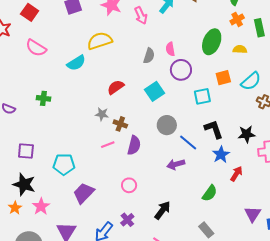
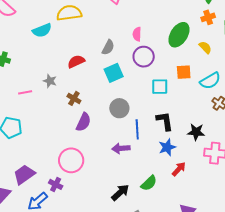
yellow semicircle: (240, 49) -> (205, 47), turned 32
gray semicircle: (149, 56) -> (108, 47), moved
gray star: (102, 114) -> (50, 81), moved
blue line: (188, 143) -> (137, 129), turned 36
pink line: (108, 145) -> (25, 92), moved
pink circle: (129, 185) -> (71, 160), size x1.6
purple trapezoid: (84, 193) -> (24, 175), moved
black arrow: (162, 210) -> (120, 192), moved
purple cross: (127, 220) -> (56, 184), moved, turned -32

